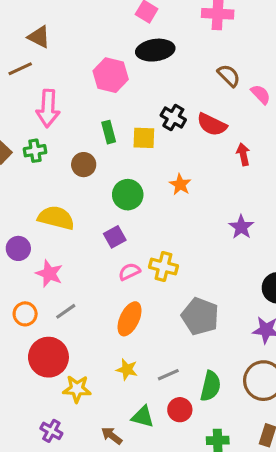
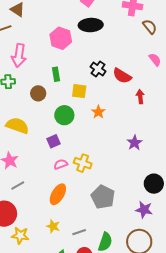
brown semicircle: (229, 76) -> (150, 27), moved
yellow square: (144, 138) -> (79, 91), moved

